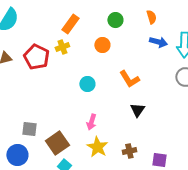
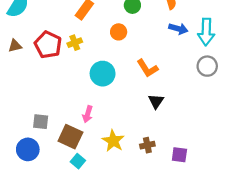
yellow cross: (62, 47) -> (75, 43), moved
cyan circle: (87, 84) -> (103, 74), size x1.5
pink arrow: (91, 122) -> (88, 114), moved
brown square: (57, 143) -> (70, 137), turned -30

